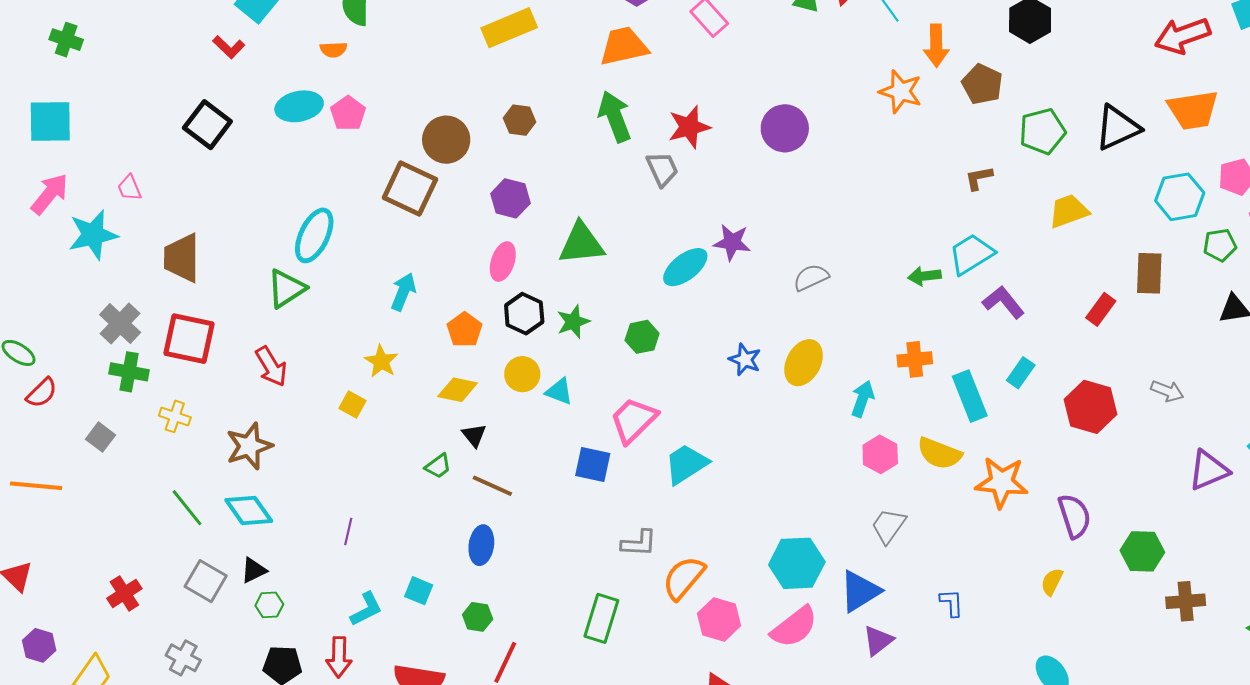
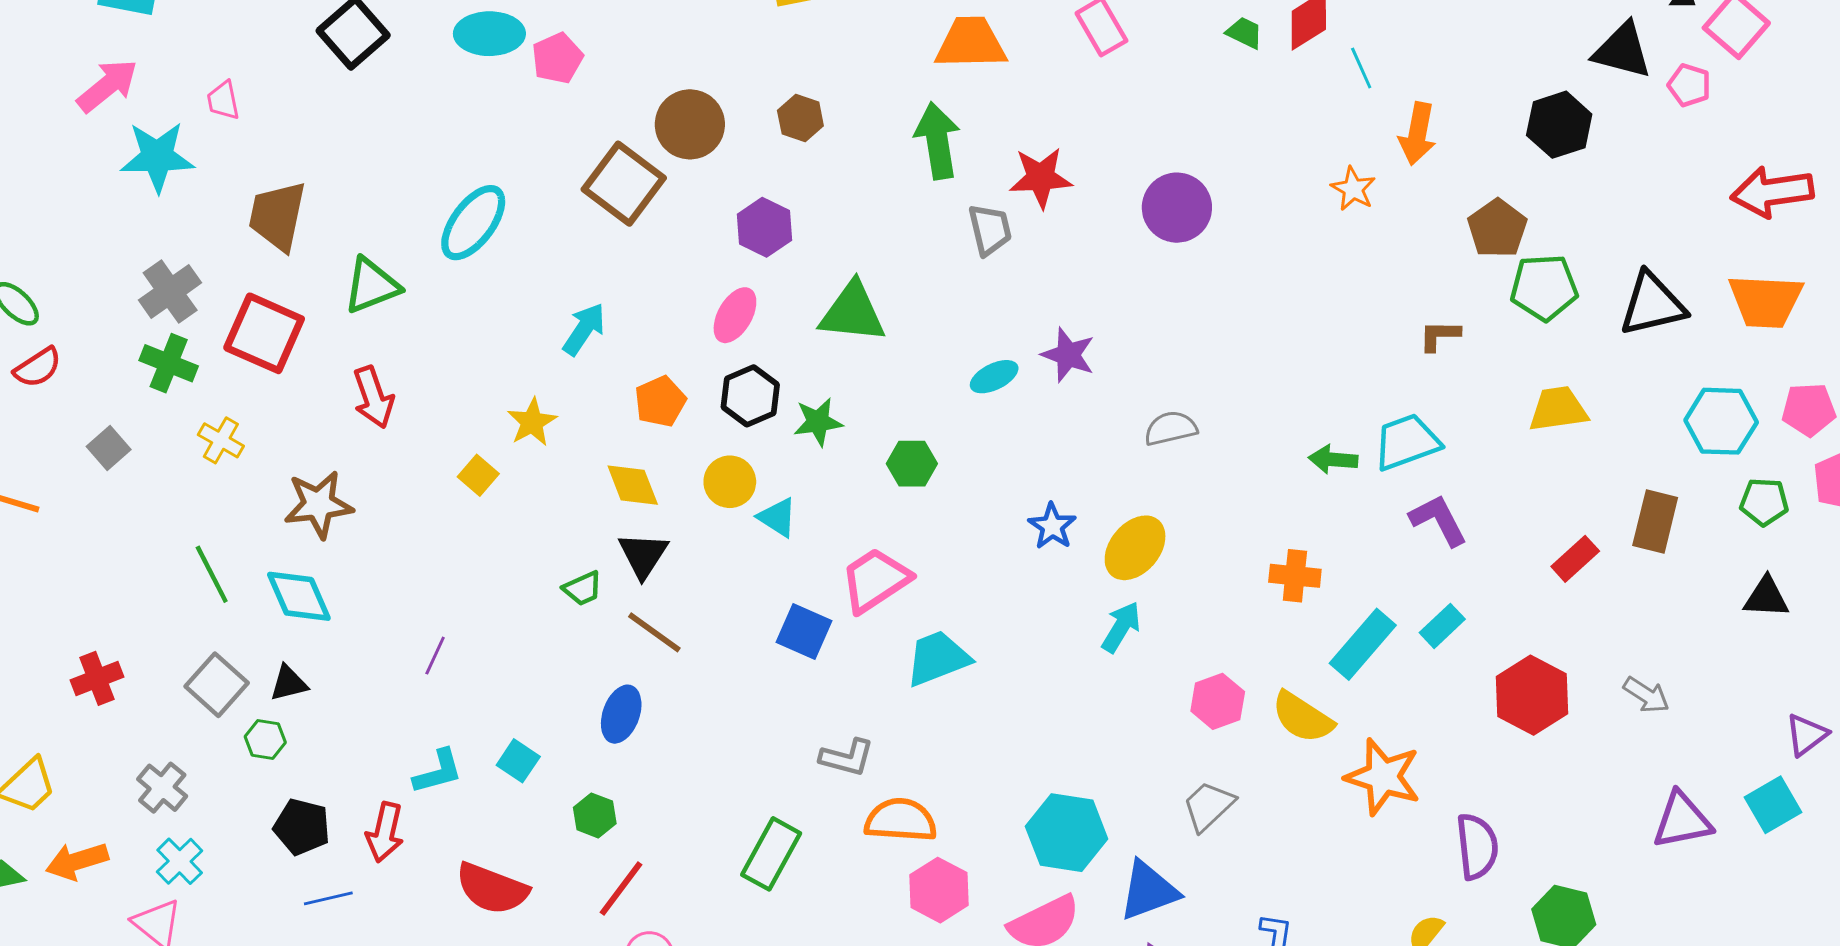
brown pentagon: (982, 84) -> (1497, 228), moved
orange star: (901, 91) -> (1353, 189), size x0.7
cyan ellipse: (685, 267) -> (994, 377), size x0.7
green triangle: (286, 289) -> (371, 286), moved
yellow diamond: (458, 390) -> (633, 485), turned 45
cyan rectangle: (970, 396) -> (1363, 644), turned 51
cyan arrow: (863, 399) -> (1121, 627), moved
black triangle: (474, 435) -> (643, 555), size x1.4
orange semicircle: (684, 578) -> (901, 820), turned 42
green hexagon: (269, 605) -> (265, 739), moved

